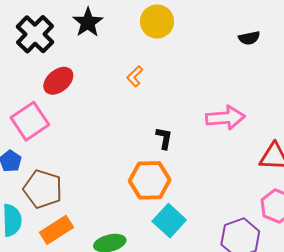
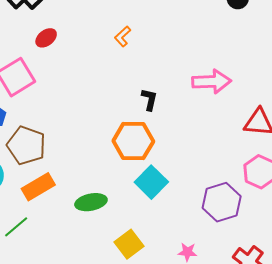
red ellipse: (58, 81) -> (46, 38), size x0.7

